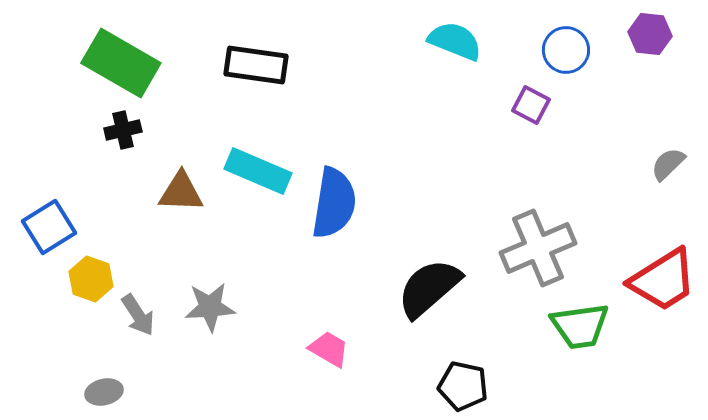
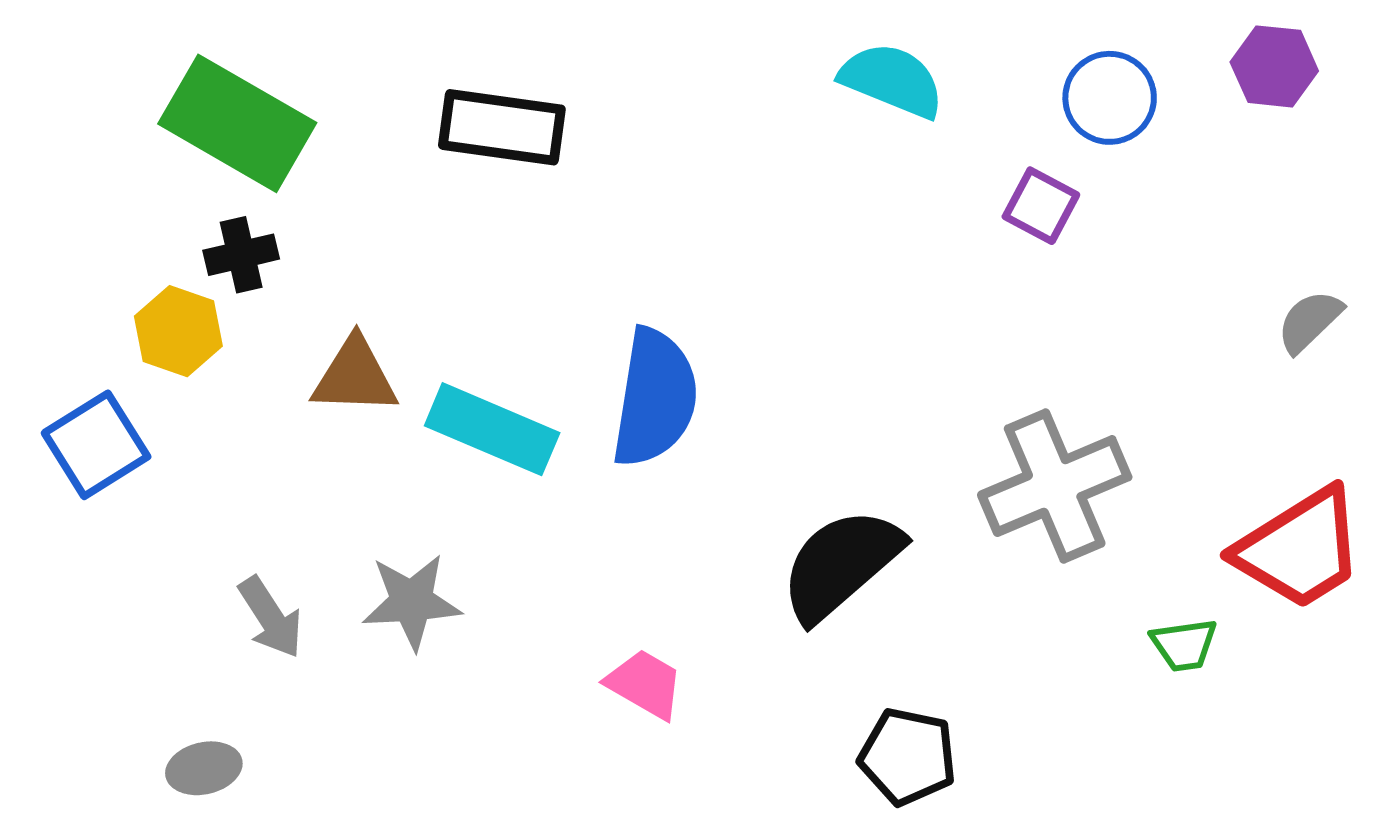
cyan rectangle: (258, 171) -> (492, 429), moved
yellow hexagon: (91, 279) -> (178, 331), moved
green trapezoid: (580, 326) -> (1184, 645), moved, size x0.6

